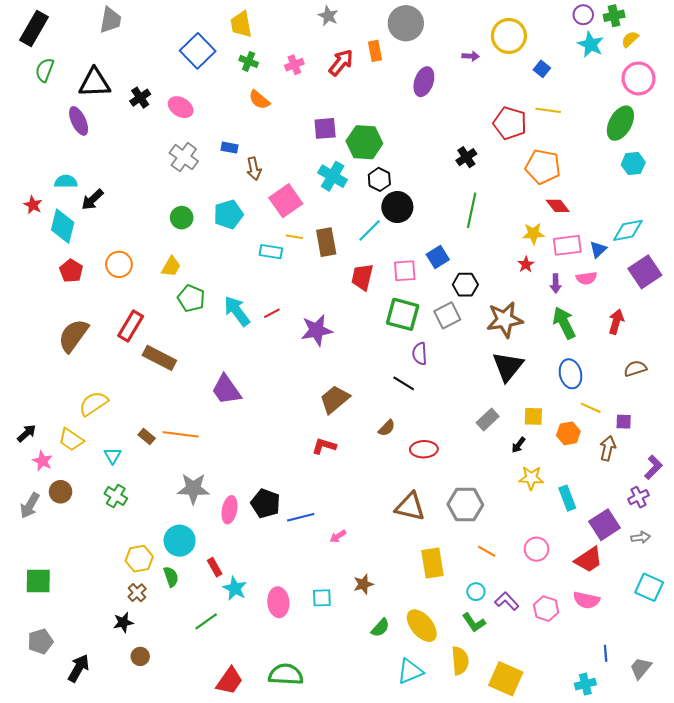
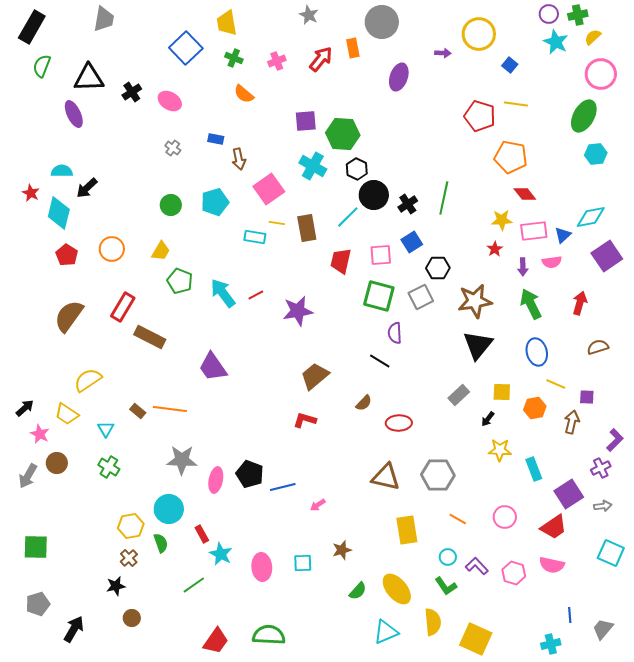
gray cross: (184, 157) -> (173, 148), size x0.6
black cross: (466, 157) -> (408, 204), moved

